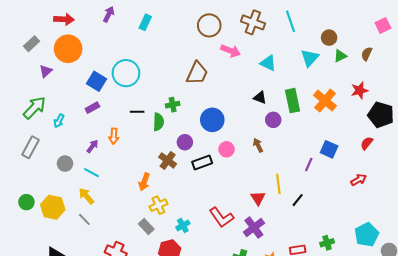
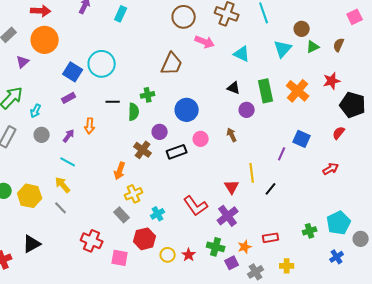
gray circle: (65, 164) -> (42, 135), moved
green cross: (327, 243) -> (310, 231), moved

